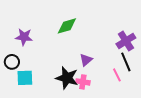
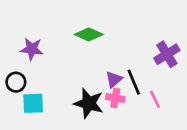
green diamond: (67, 26) -> (89, 34), turned 40
black line: (126, 62) -> (134, 82), moved
pink cross: (83, 82) -> (115, 98), moved

